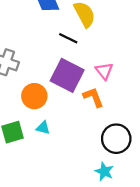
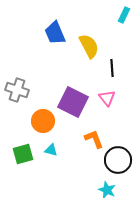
black line: (68, 38) -> (112, 68), moved, turned 60
orange L-shape: (93, 97) -> (94, 139), moved

